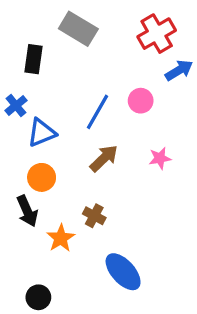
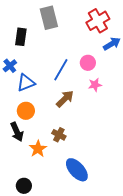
gray rectangle: (78, 29) -> (49, 18), turned 45
pink star: (160, 158) -> (95, 85), moved

